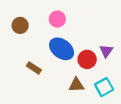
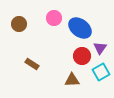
blue ellipse: (62, 49) -> (80, 28), moved
cyan square: (104, 87) -> (101, 72), moved

